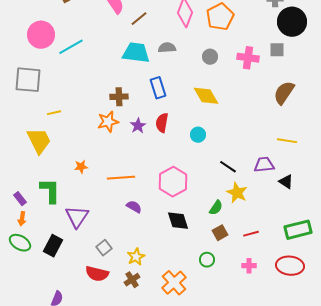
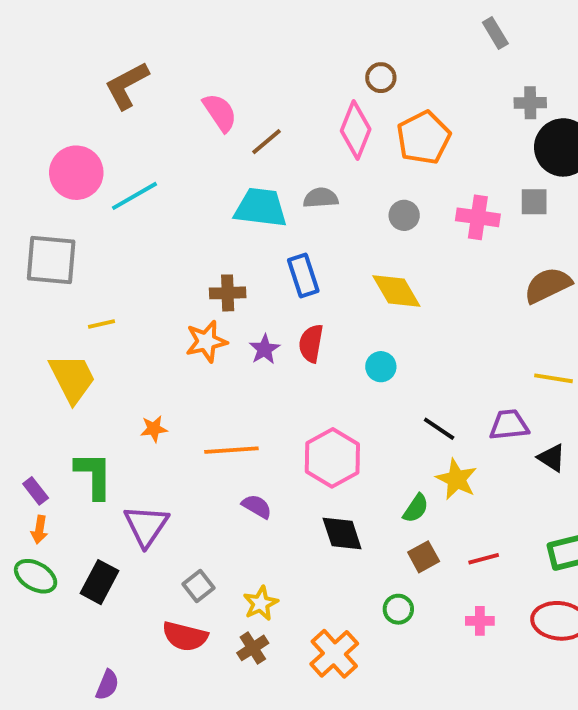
brown semicircle: (284, 93) -> (548, 285), turned 30

